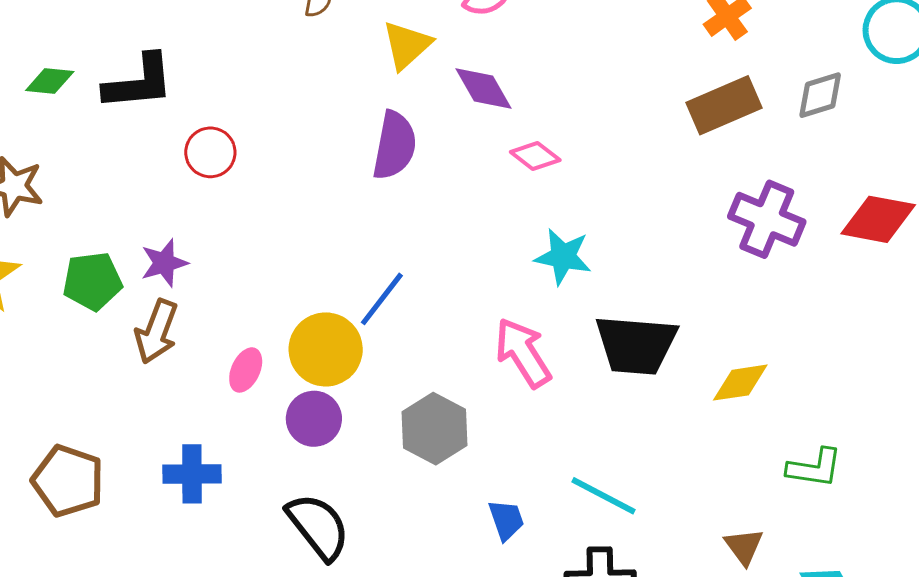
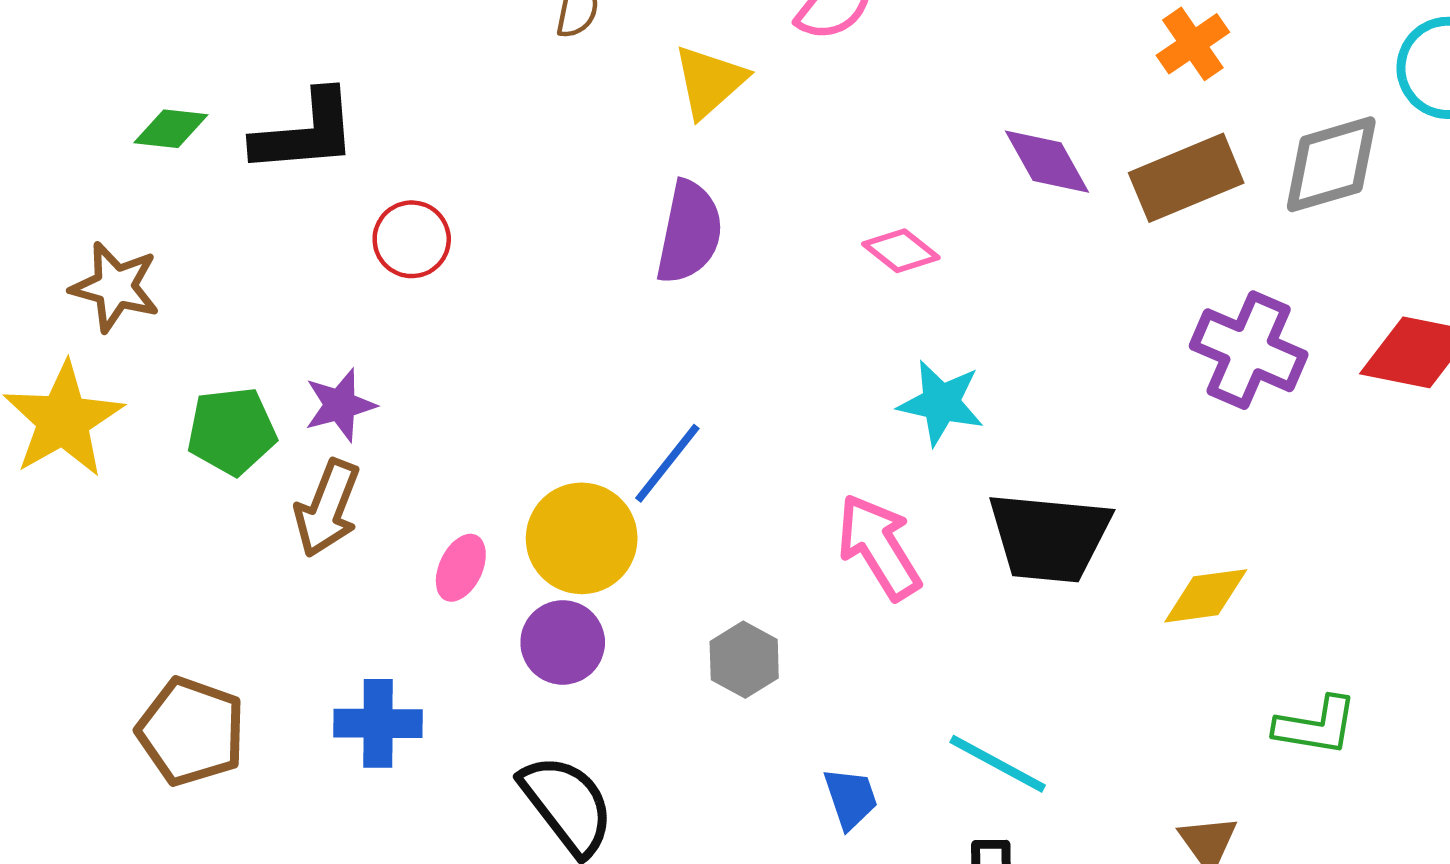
purple diamond: (484, 89) -> (1047, 162), moved
gray diamond: (820, 95) -> (1331, 164), size x1.4
gray hexagon: (434, 429) -> (744, 660), size x0.7

